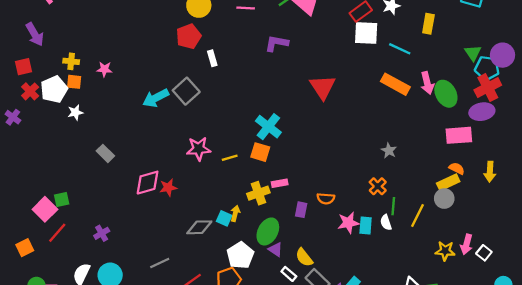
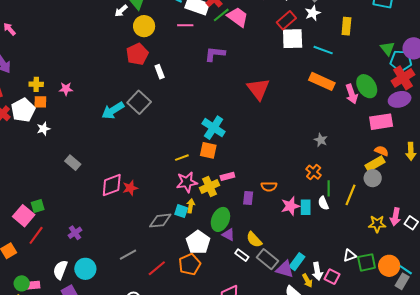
pink arrow: (427, 83) -> (352, 94), moved
pink star: (199, 149) -> (187, 182), moved

